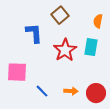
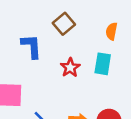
red star: (65, 50) -> (70, 68), size x0.7

